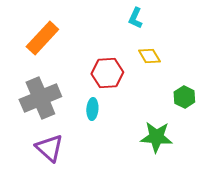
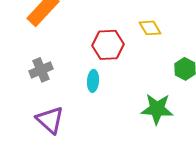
gray cross: (40, 98) -> (41, 70), size x0.6

